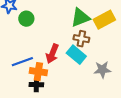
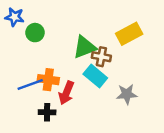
green triangle: (80, 18) -> (84, 47), moved
red arrow: (52, 54) -> (66, 93), moved
orange cross: (38, 72) -> (48, 80), moved

